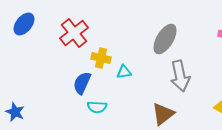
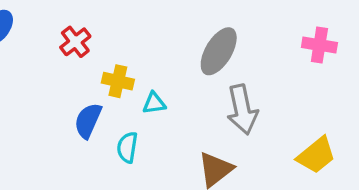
red cross: (74, 33) -> (75, 42), size x0.7
cyan semicircle: (97, 107) -> (127, 147), moved, turned 96

